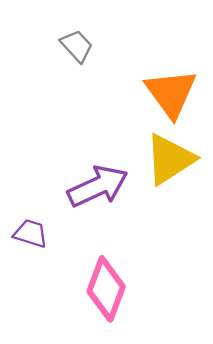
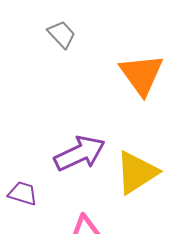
yellow triangle: (170, 159) -> (137, 172), moved

